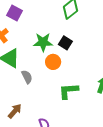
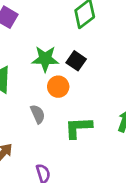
gray semicircle: (27, 77) -> (38, 114), moved

